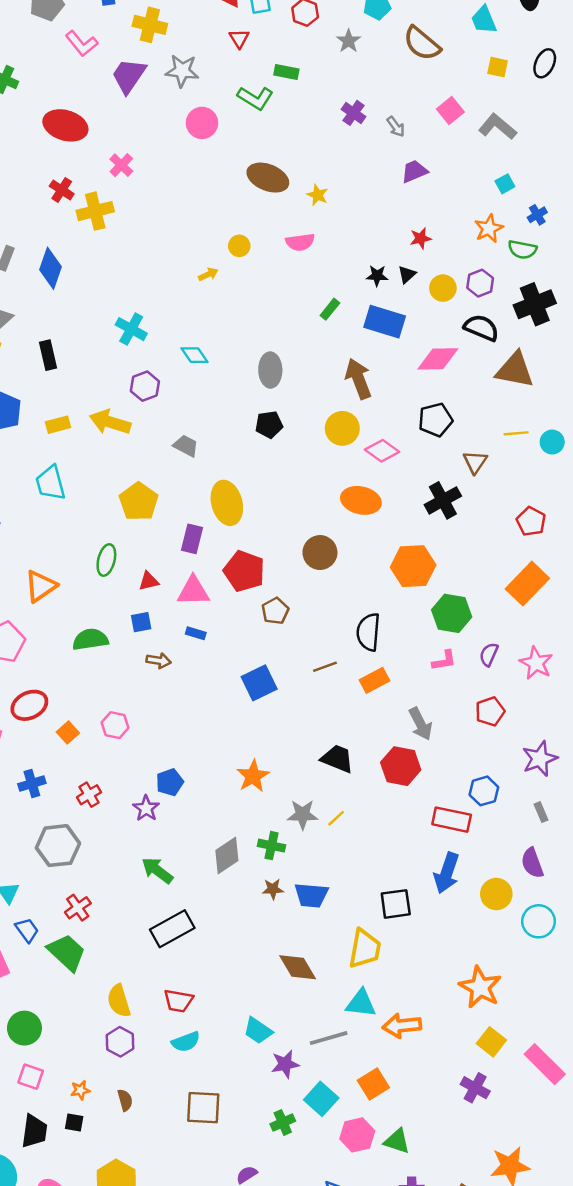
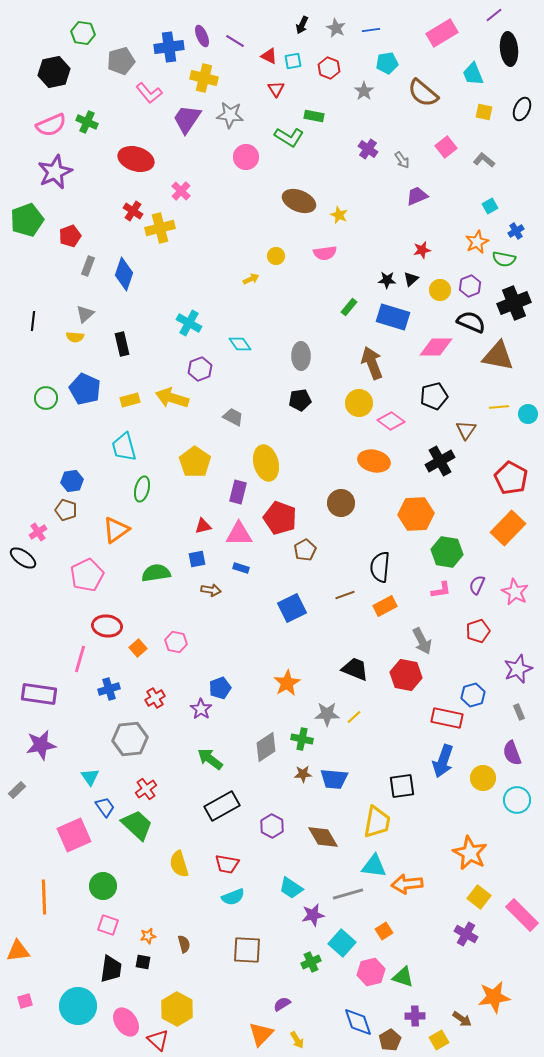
gray L-shape: (498, 127) -> (484, 160), size x0.7
red pentagon: (531, 522) -> (511, 478), size x1.4
green ellipse: (106, 560) -> (142, 489), moved
red ellipse: (29, 705) -> (107, 626), turned 32
purple hexagon: (120, 1042) -> (272, 826), moved
orange square: (373, 1084) -> (384, 931), size x0.7

